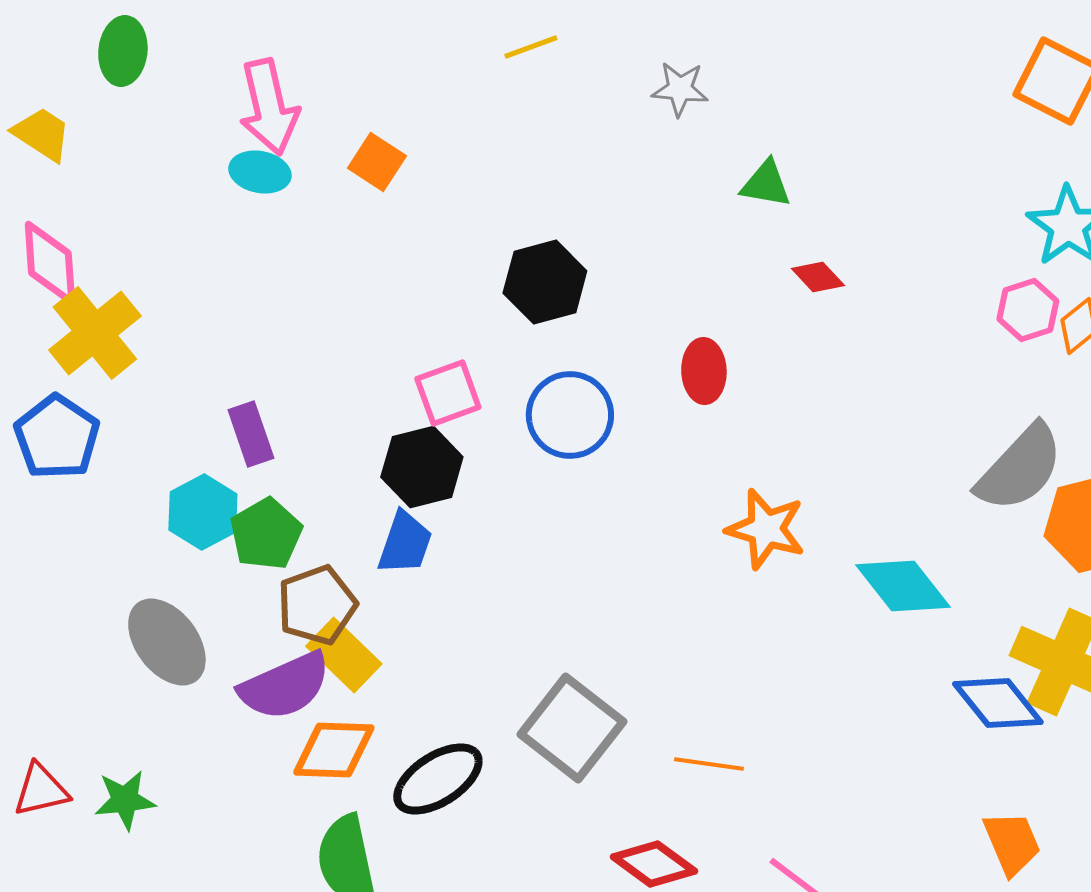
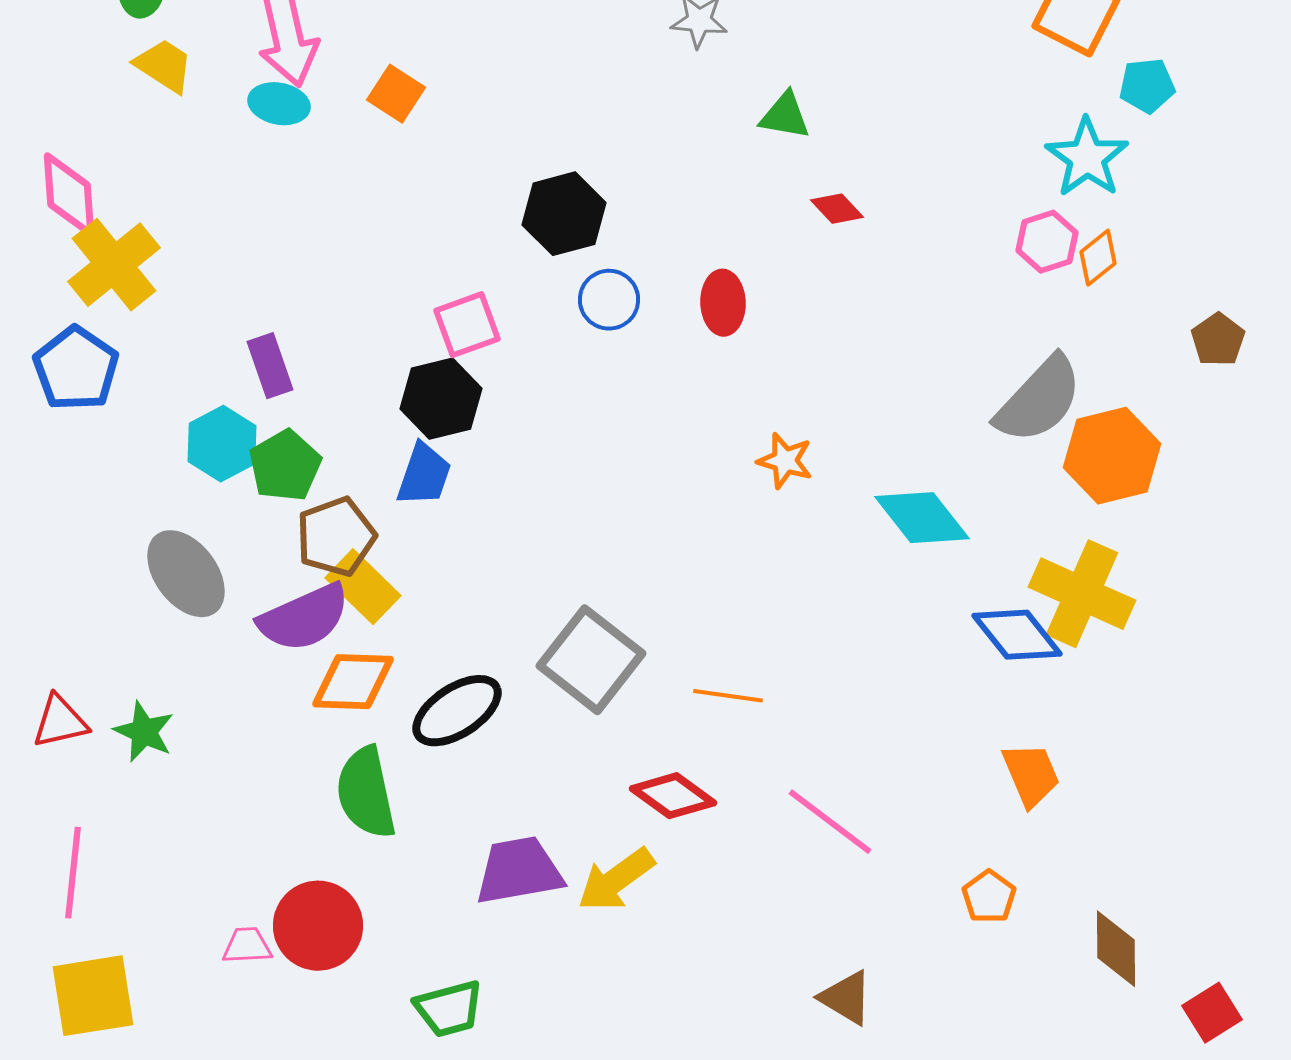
yellow trapezoid: (42, 134) -> (164, 66), moved
blue circle: (570, 415) -> (609, 300), moved, size x0.7
orange star: (766, 529) -> (785, 461), size x0.7
green star: (125, 800) -> (144, 732), turned 30

